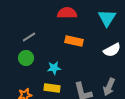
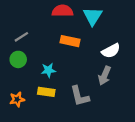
cyan triangle: (107, 18) -> (93, 16), moved
gray arrow: (109, 87) -> (104, 76), moved

